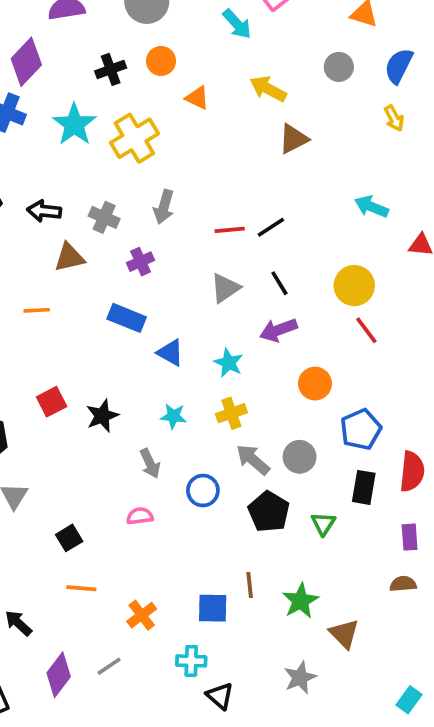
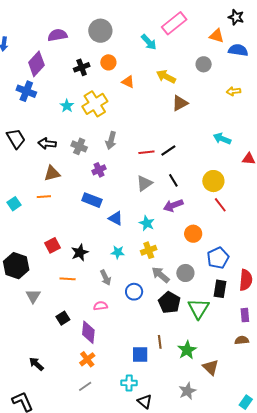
blue semicircle: (399, 66) -> (238, 50), moved, turned 72
yellow arrow: (394, 118) -> (233, 91), turned 112
cyan star: (74, 124) -> (67, 106), moved, size x0.6
brown triangle: (69, 257) -> (52, 173), moved
green triangle: (323, 524) -> (199, 309), size x1.6
orange line: (81, 588) -> (68, 279), moved
orange cross: (142, 615) -> (87, 359), moved
purple diamond: (59, 675) -> (88, 332), moved, turned -30

